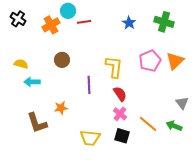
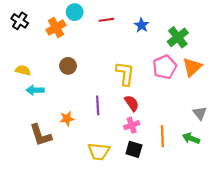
red line: (84, 22) -> (106, 20), moved
green cross: (164, 22) -> (178, 37), moved, turned 36
purple line: (89, 85) -> (98, 105), moved
pink cross: (120, 114) -> (132, 125), turned 32
orange line: (148, 124) -> (162, 136), turned 48

